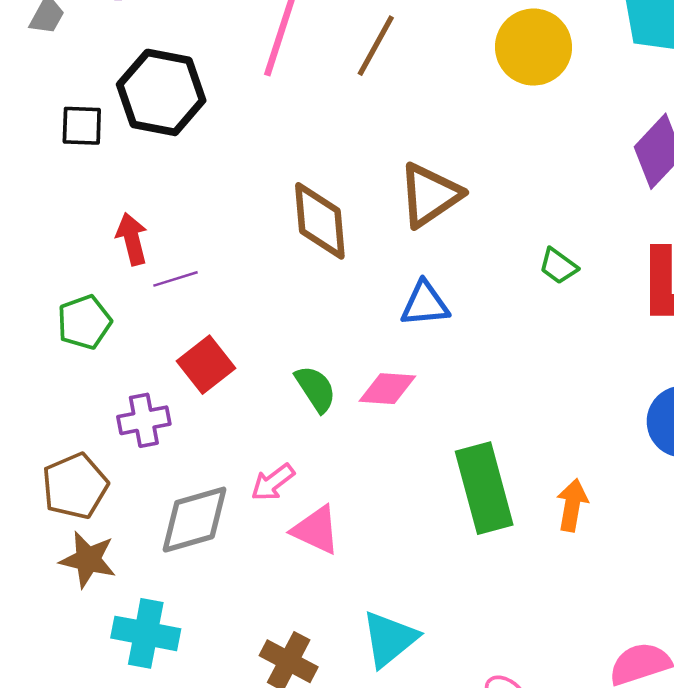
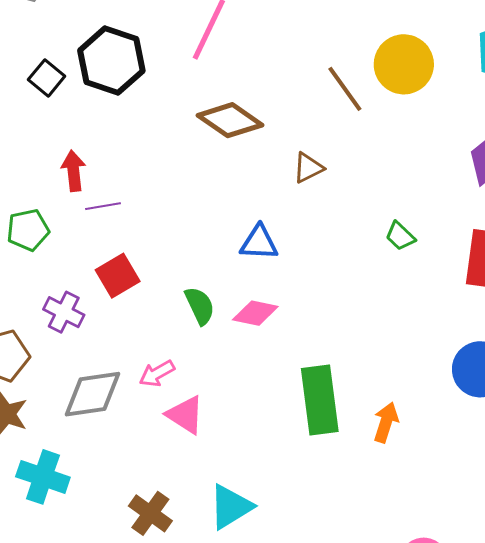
brown line: (376, 46) -> (345, 89), moved, turned -72
black square: (82, 126) -> (47, 78), turned 30
brown triangle: (430, 195) -> (308, 168), size x0.6
brown diamond: (320, 221) -> (230, 120), moved, turned -58
blue triangle: (425, 304) -> (259, 243), moved
purple cross: (144, 420) -> (64, 312), turned 30

